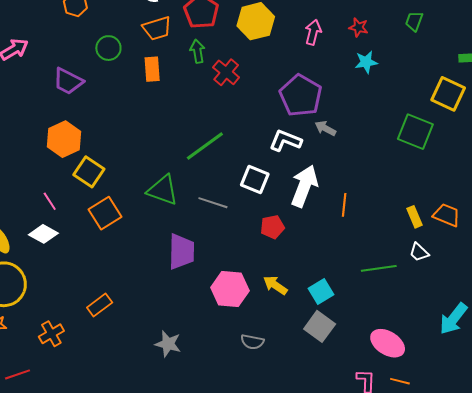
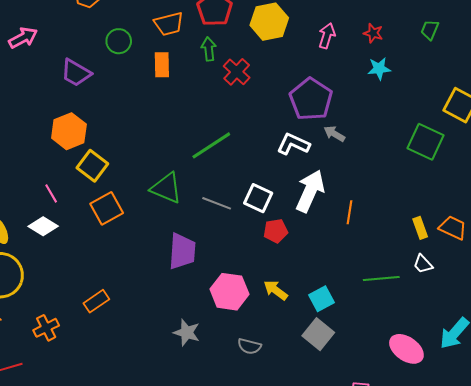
white square: (255, 180) -> (258, 198), moved
pink ellipse: (388, 343) -> (406, 349), moved
gray star: (168, 344) -> (187, 333), moved

